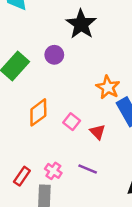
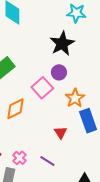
purple circle: (54, 55) -> (59, 72), moved
pink square: (72, 122) -> (42, 88), moved, size x1.5

